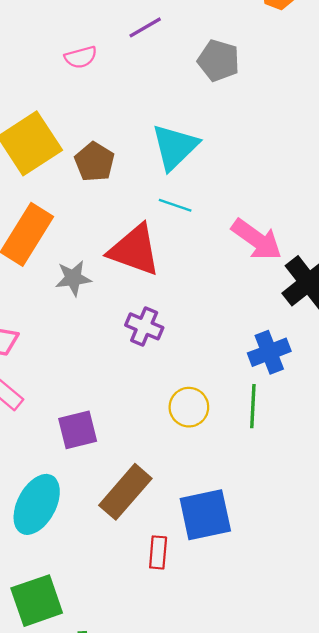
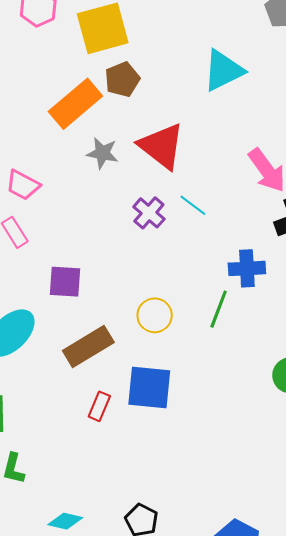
brown pentagon: (94, 162) -> (122, 79), moved
cyan line: (175, 205) -> (193, 205), moved
yellow circle: (189, 407) -> (155, 315), moved

